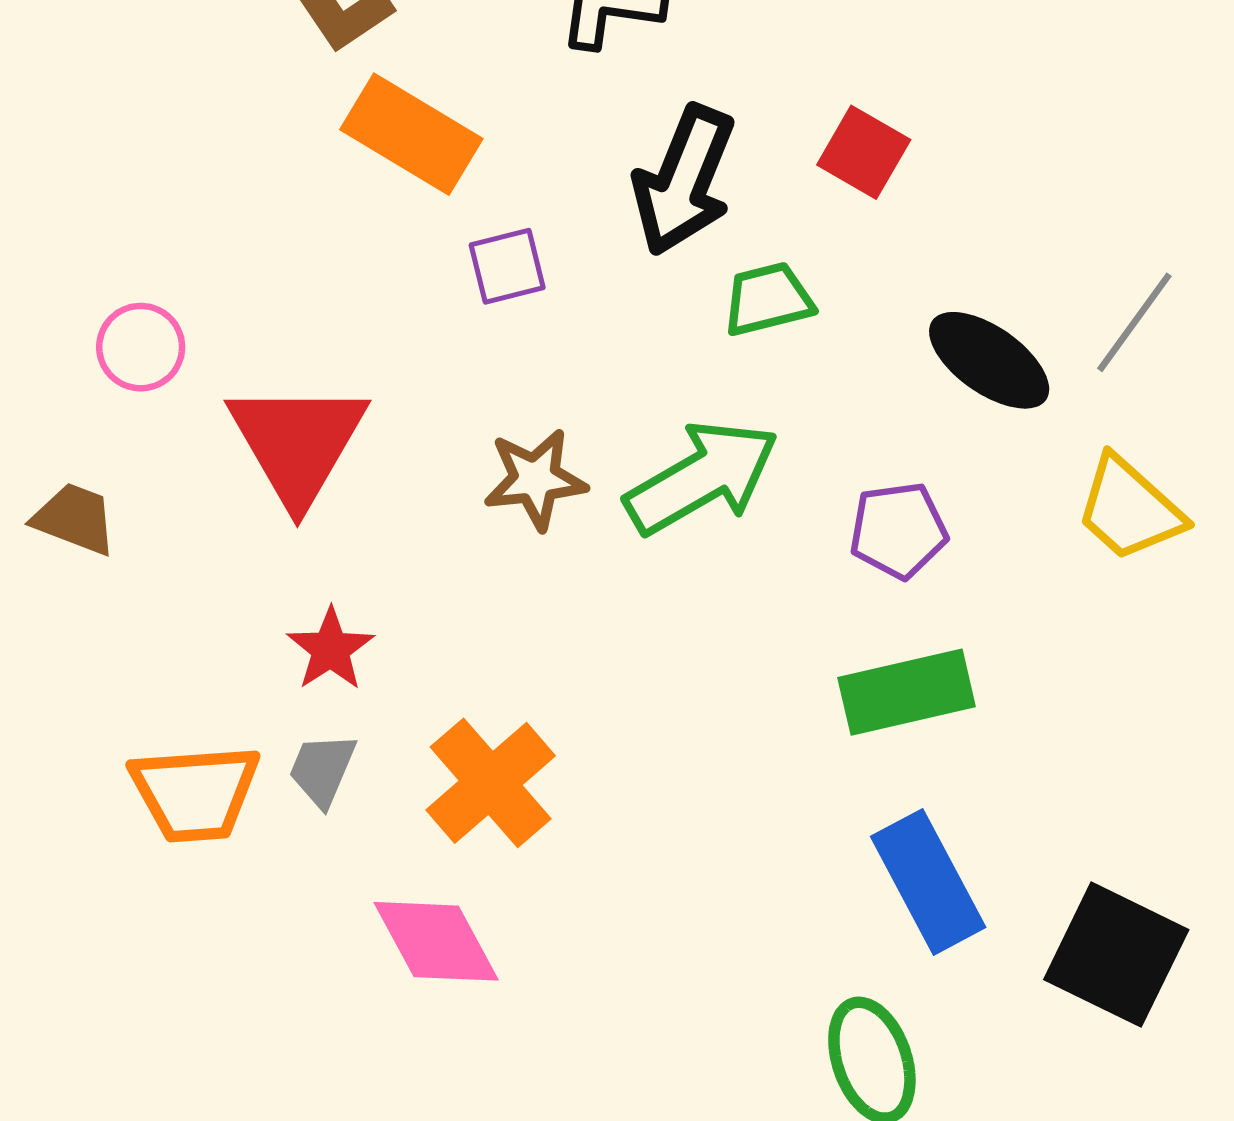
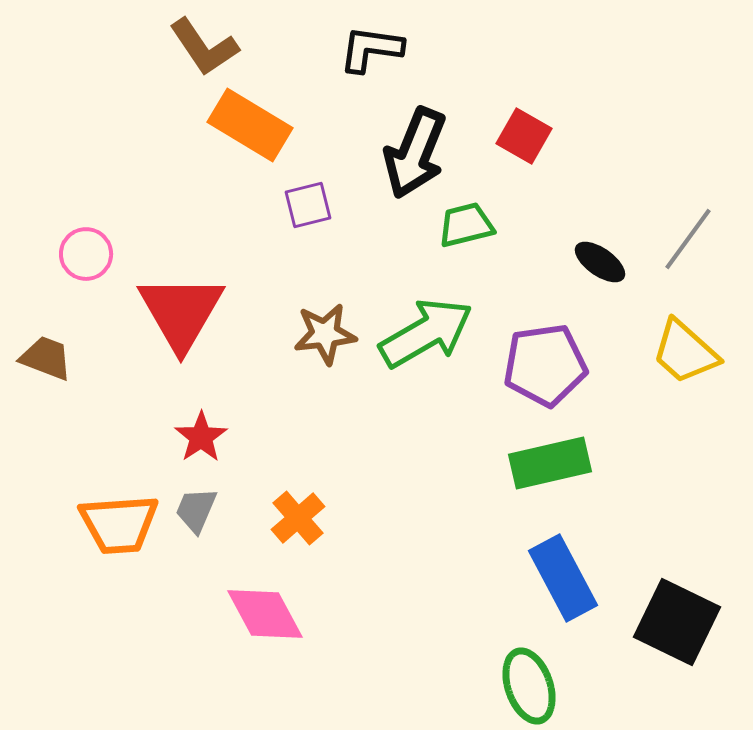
black ellipse: (989, 360) -> (600, 262), size x0.7
purple pentagon: (898, 530) -> (545, 365), size x1.4
orange cross: (491, 783) -> (298, 518), size x0.7

